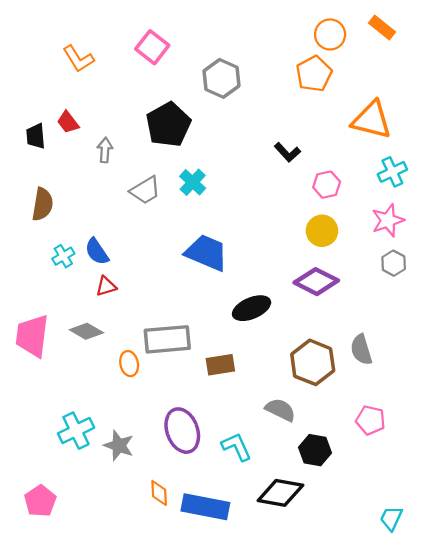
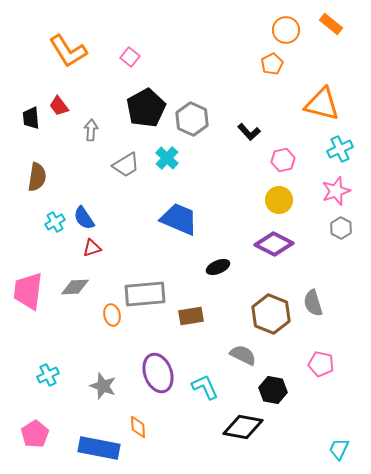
pink square: (152, 47) -> (130, 57), moved, size x0.7
orange L-shape: (78, 59) -> (68, 51), size x1.4
orange pentagon: (314, 74) -> (272, 64), size x0.7
gray hexagon: (222, 78) -> (192, 119), moved
black ellipse: (252, 308) -> (218, 267), size x0.7
gray diamond: (86, 331) -> (75, 287), turned -32
cyan cross: (76, 431) -> (48, 375), moved, size x0.7
blue rectangle: (205, 507) -> (99, 448), moved

